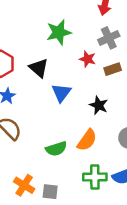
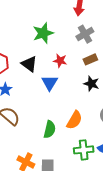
red star: (88, 59) -> (60, 61), moved
black star: (99, 105) -> (91, 84), moved
green semicircle: (56, 149) -> (50, 129), turned -54

